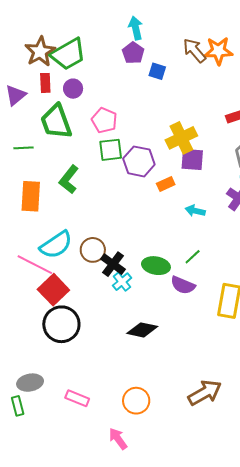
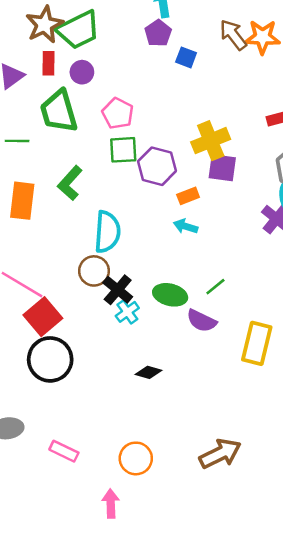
cyan arrow: (195, 211) -> (186, 226), moved
cyan semicircle: (56, 245) -> (107, 232), moved, turned -56
black diamond: (142, 330) -> (148, 372), size x0.7
pink arrow: (118, 439) -> (111, 504), turned 30

